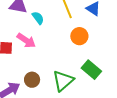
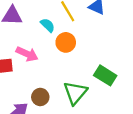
cyan semicircle: (38, 18) -> (48, 25), moved
orange circle: (79, 36) -> (66, 42), moved

